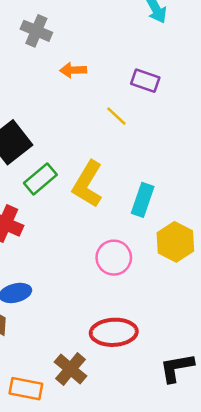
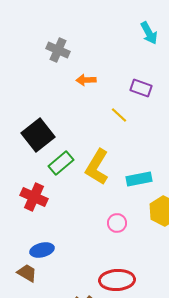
cyan rectangle: (143, 200) -> (139, 179), turned 60
pink circle: (114, 258) -> (117, 223), size x0.7

